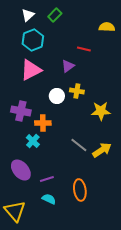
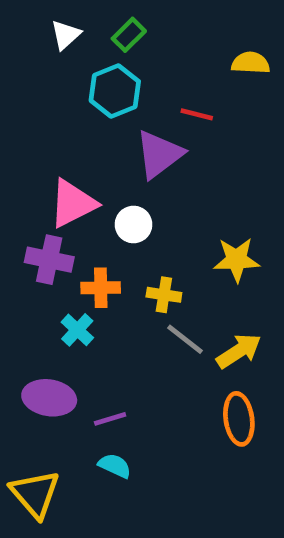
cyan hexagon: (33, 40) -> (115, 91), moved
purple triangle: (68, 66) -> (159, 154), size x1.6
pink triangle: (31, 70) -> (73, 203), moved
yellow cross: (77, 91) -> (164, 295), moved
purple ellipse: (21, 170) -> (49, 398), turned -40
orange ellipse: (80, 190) -> (239, 419), moved

